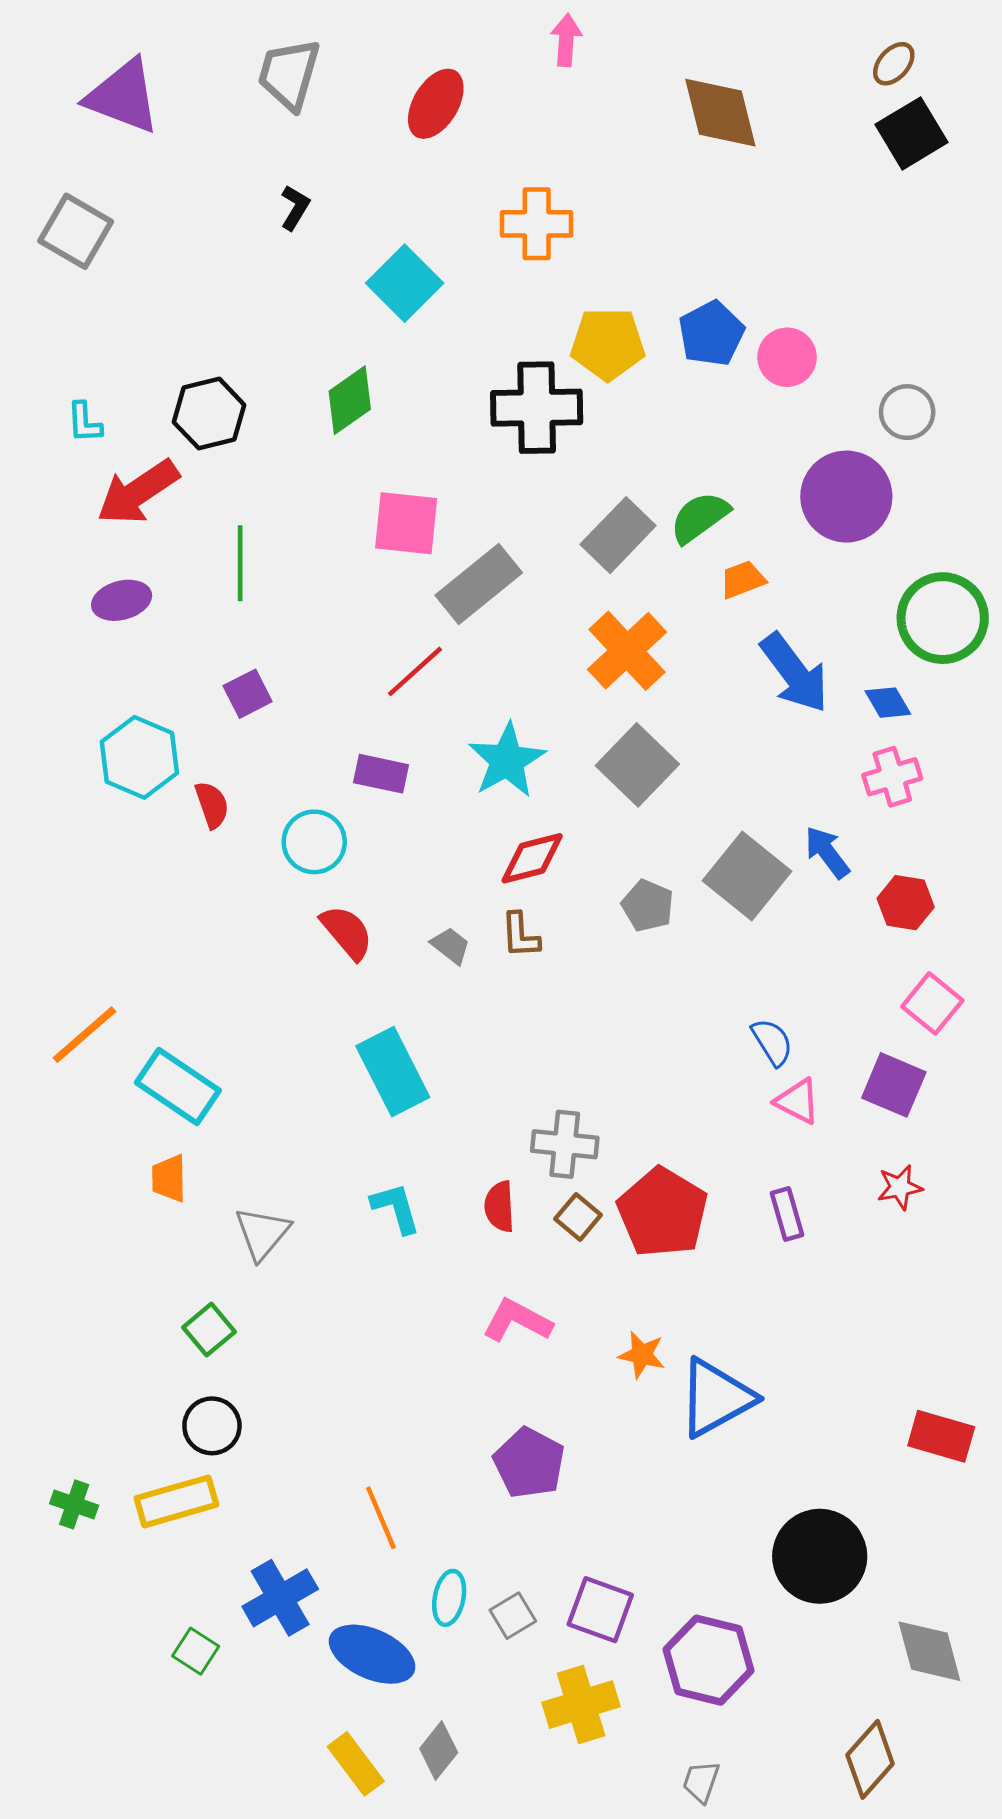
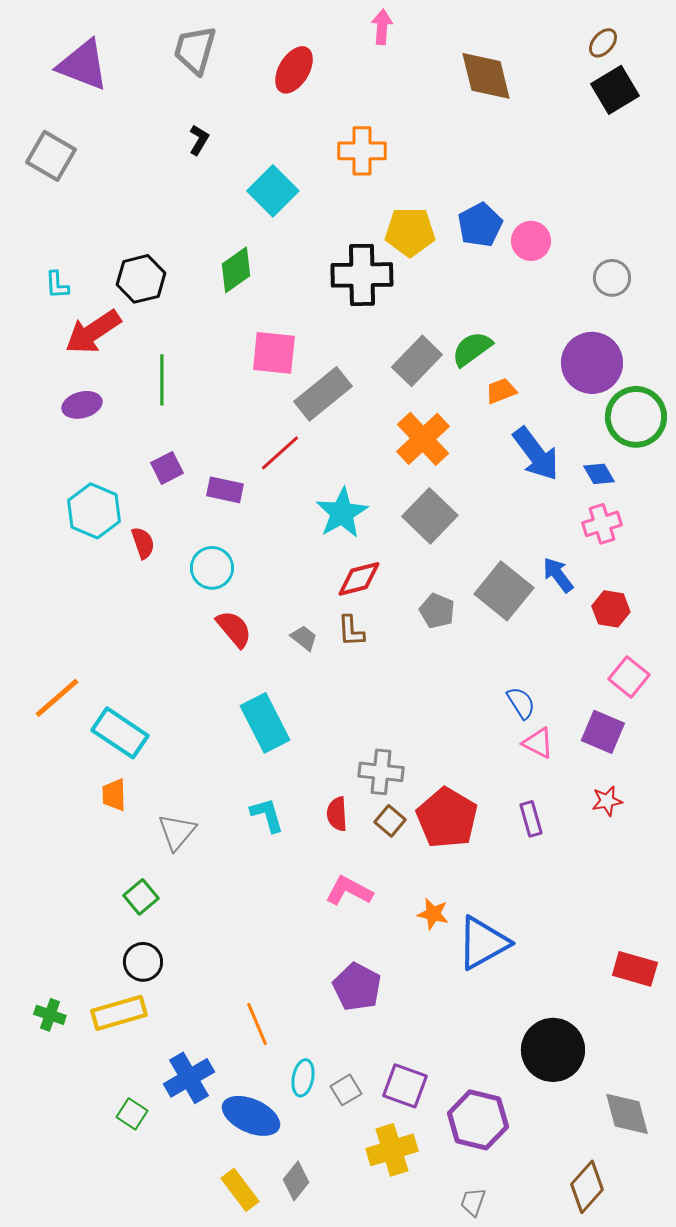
purple circle: (846, 497) -> (592, 363), moved
purple rectangle: (381, 774) -> (225, 490), moved

